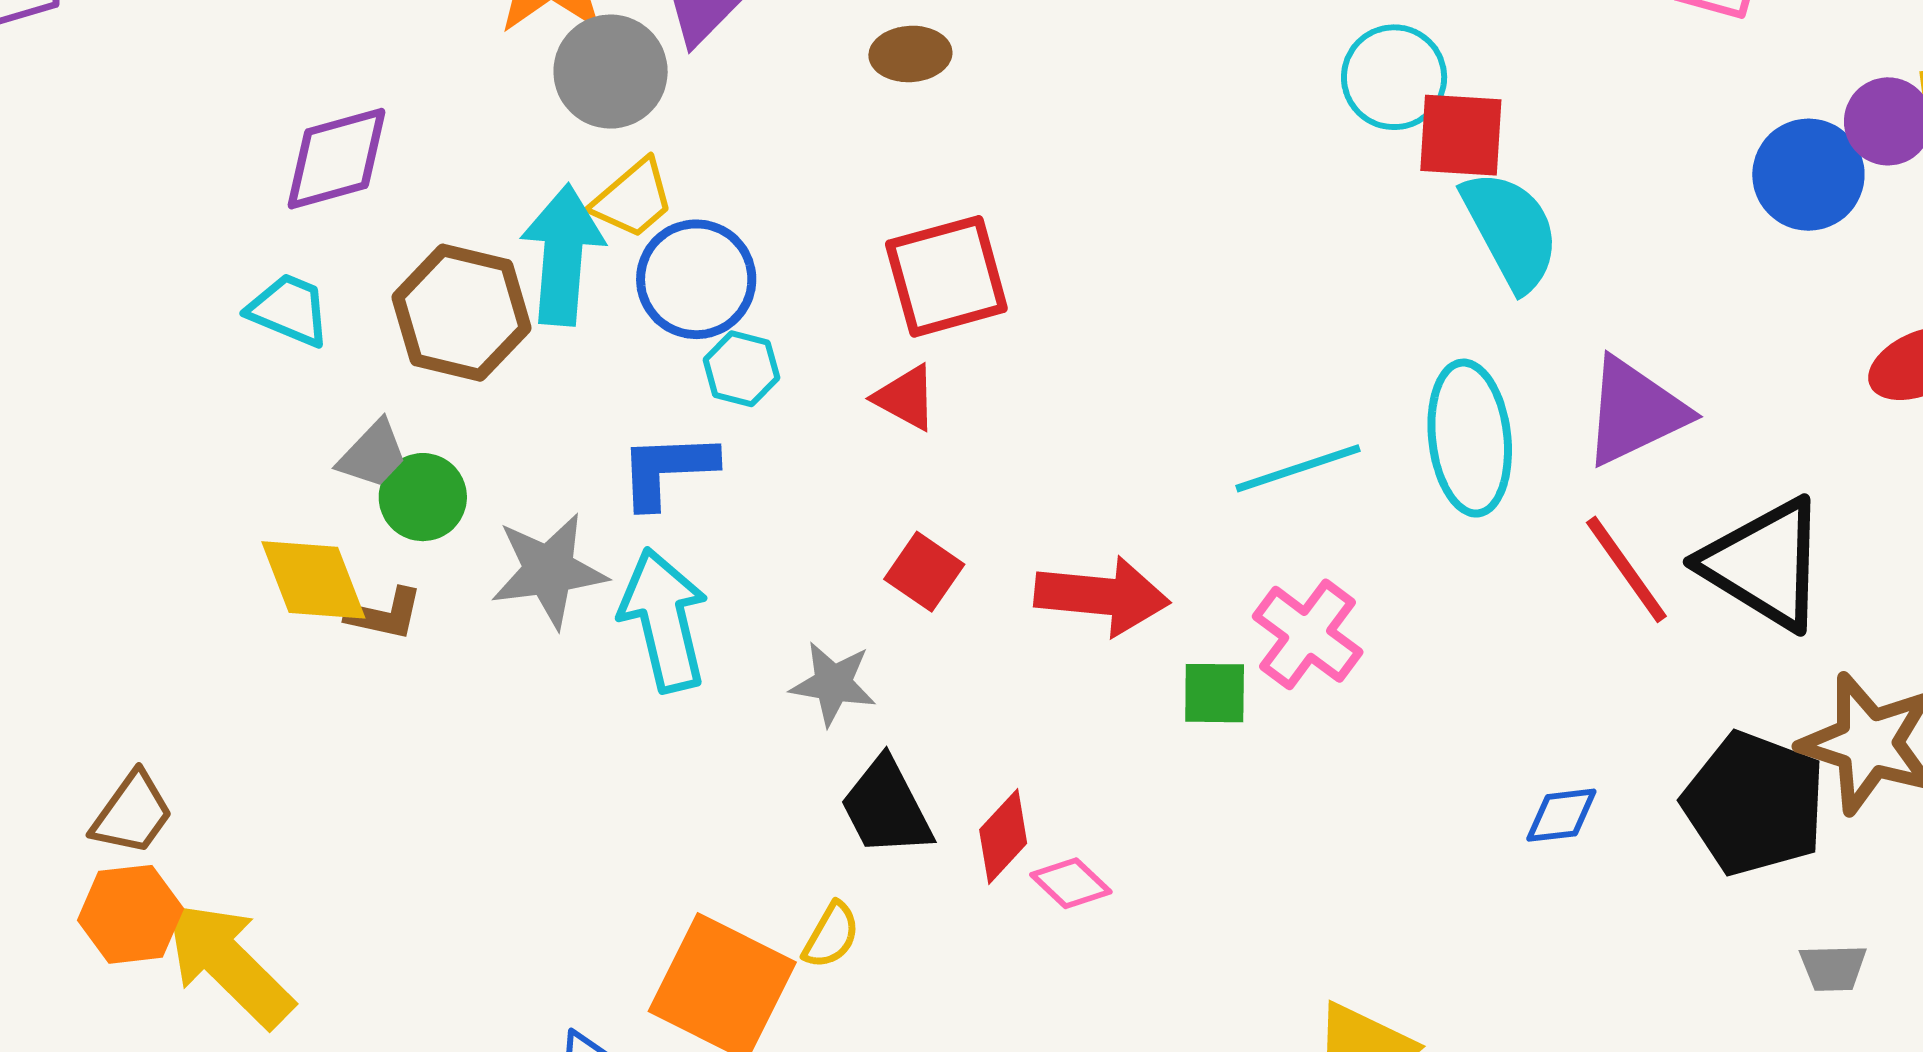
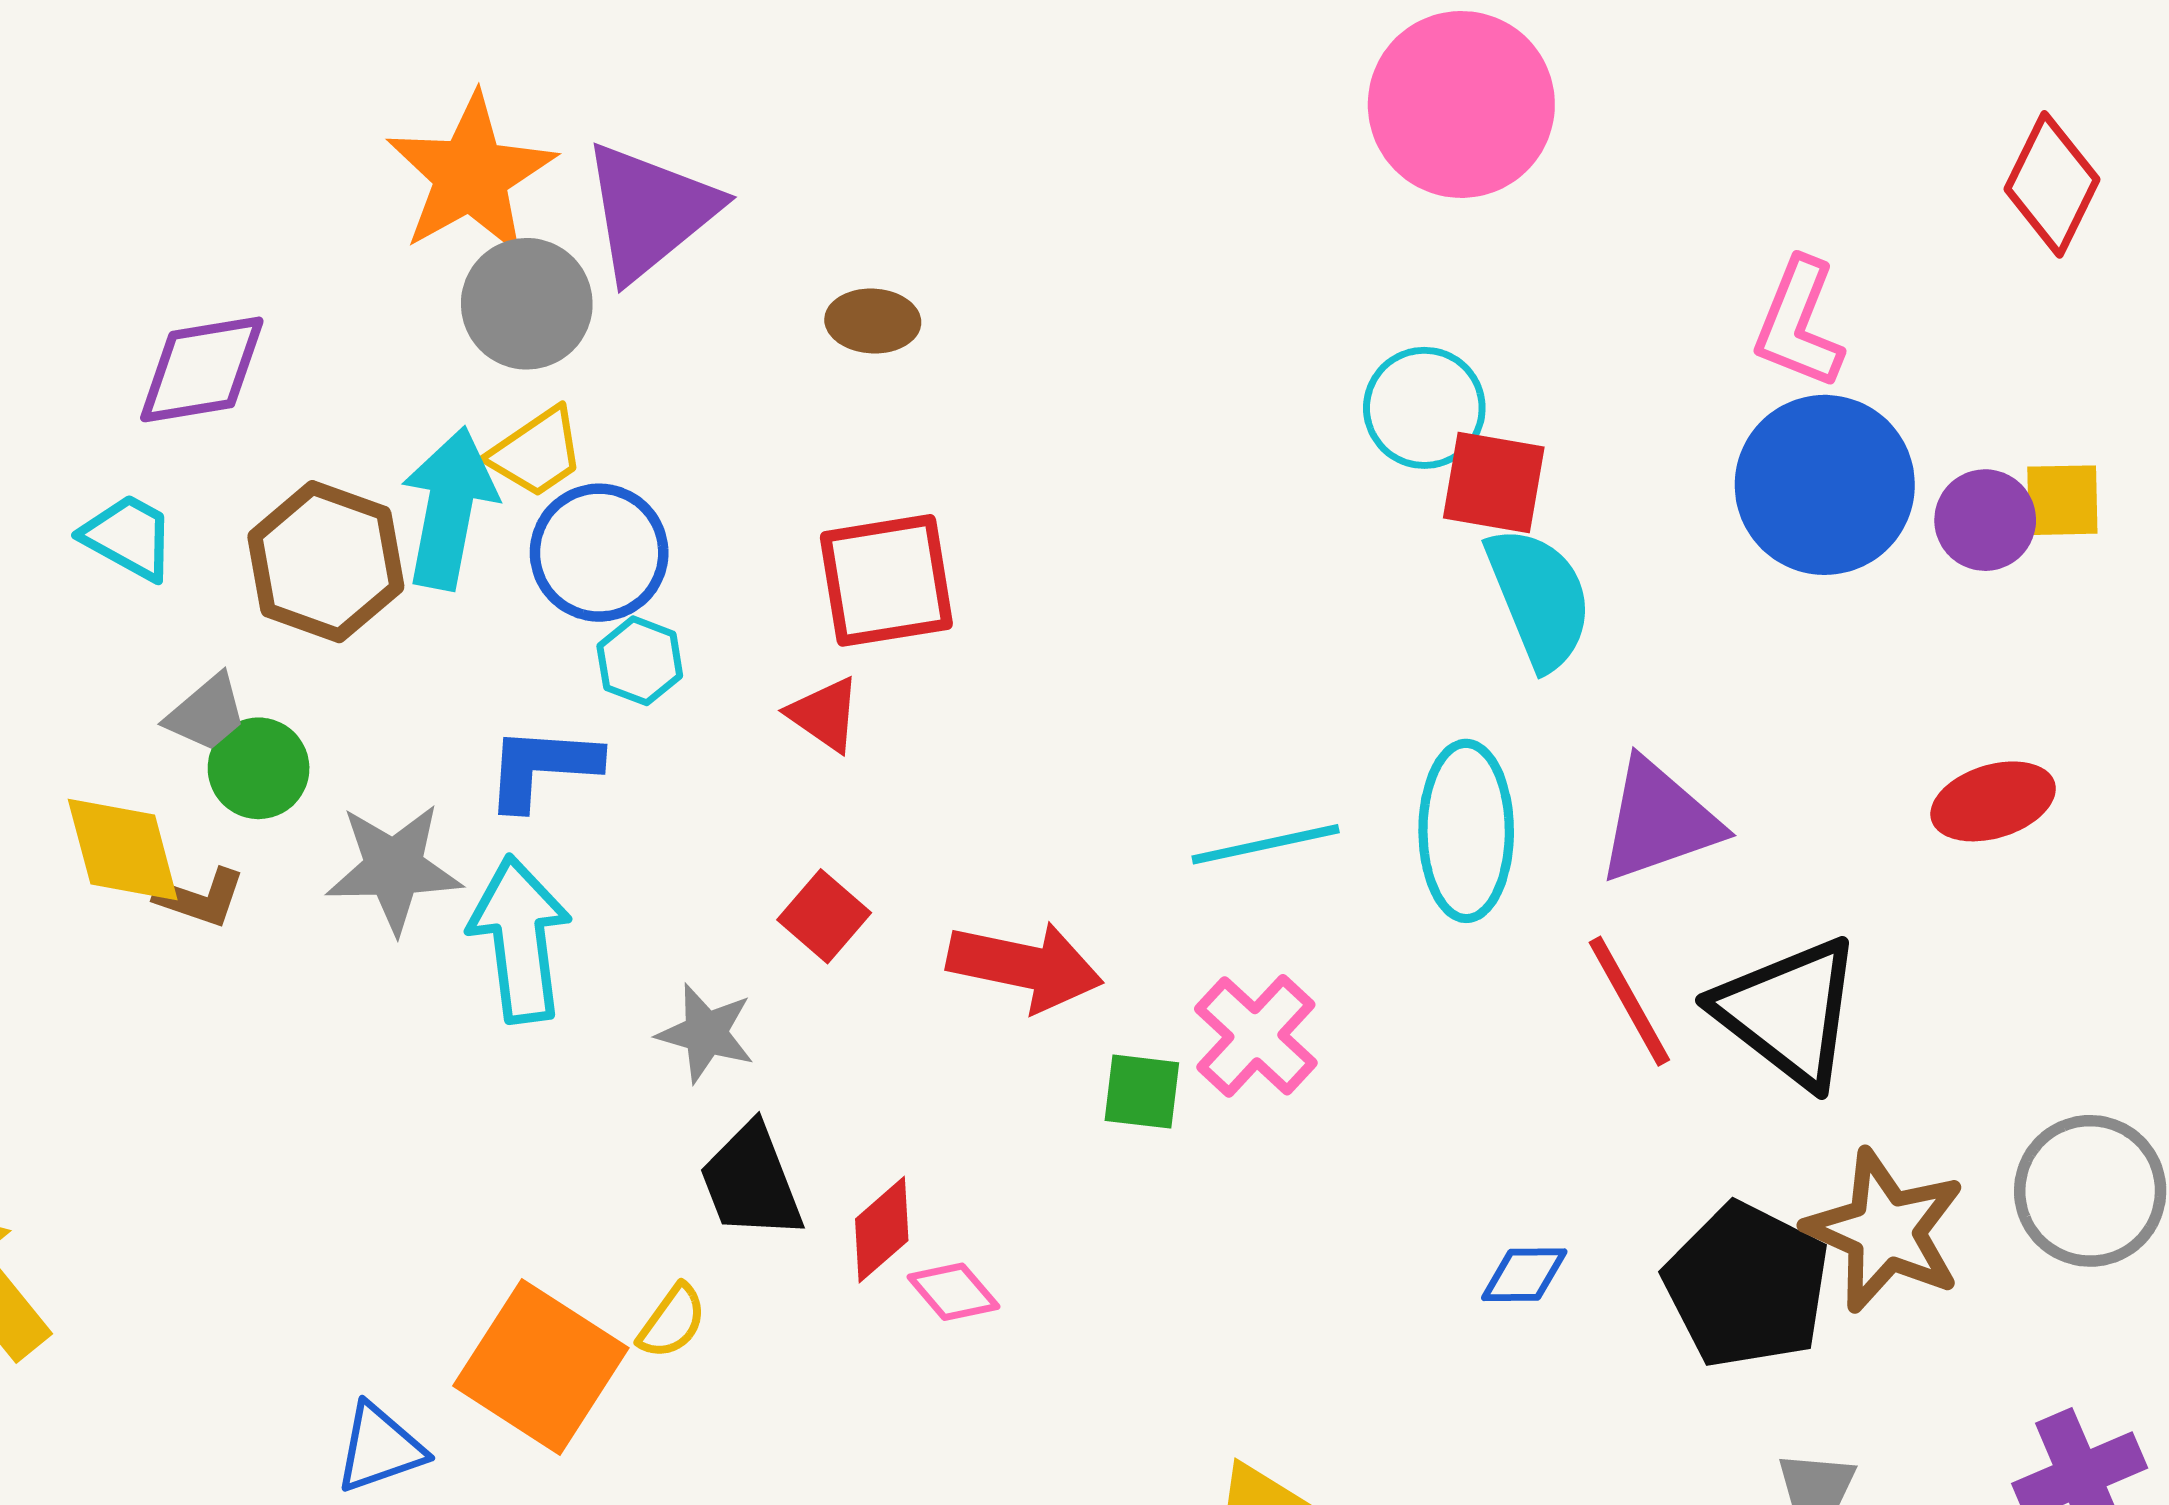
blue circle: (1808, 175) -> (1825, 485), moved, size x1.4

